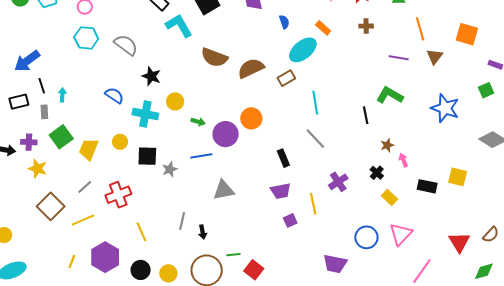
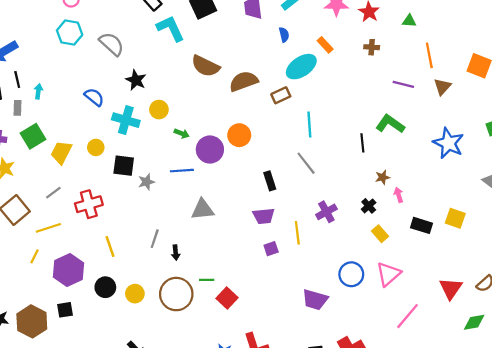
yellow line: (72, 261) -> (34, 256), moved

